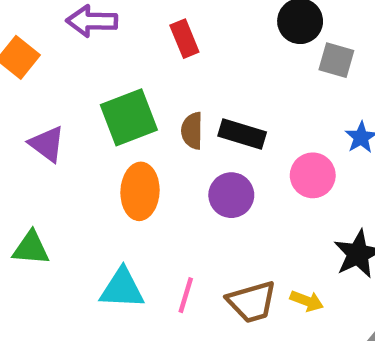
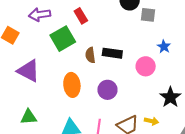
green square: (129, 117) -> (63, 39), moved
purple triangle: (47, 144) -> (28, 71), size x1.4
purple circle: (231, 195) -> (107, 90), moved

